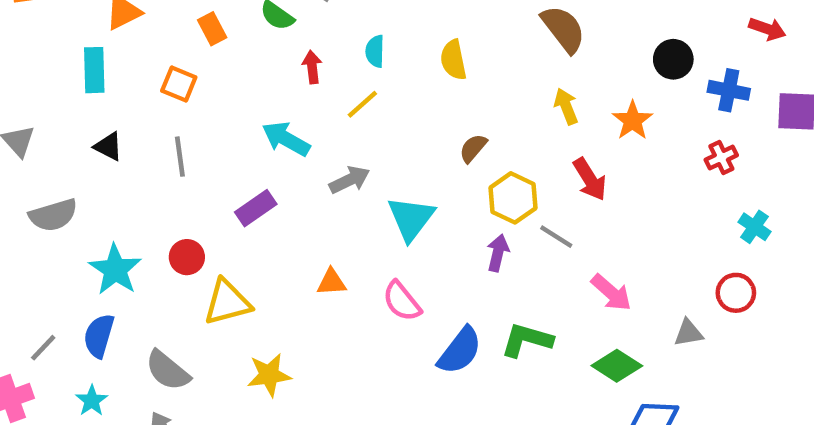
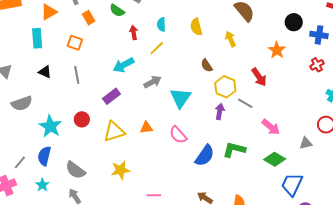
yellow arrow: (566, 106) -> (230, 39), moved
cyan arrow: (286, 139) -> (124, 65), turned -55
brown semicircle: (473, 148) -> (207, 66), turned -72
yellow triangle: (227, 302) -> (114, 132), moved

